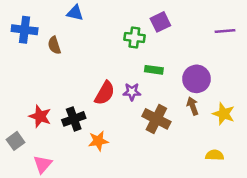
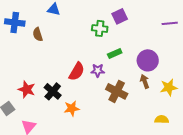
green rectangle: (154, 70) -> (115, 53), turned -32
yellow star: (224, 114) -> (169, 87), turned -30
black cross: (74, 119) -> (53, 91), turned -30

